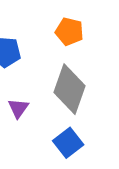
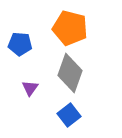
orange pentagon: (69, 32) -> (70, 28), size x1.6

